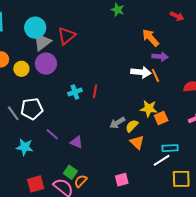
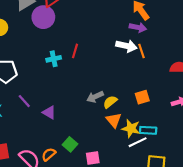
purple arrow: (160, 57) -> (138, 27), moved
purple circle: (46, 64) -> (43, 17), moved
red line: (95, 91) -> (75, 51), moved
yellow star: (149, 109) -> (131, 128), moved
green square: (70, 172) -> (70, 144), moved

